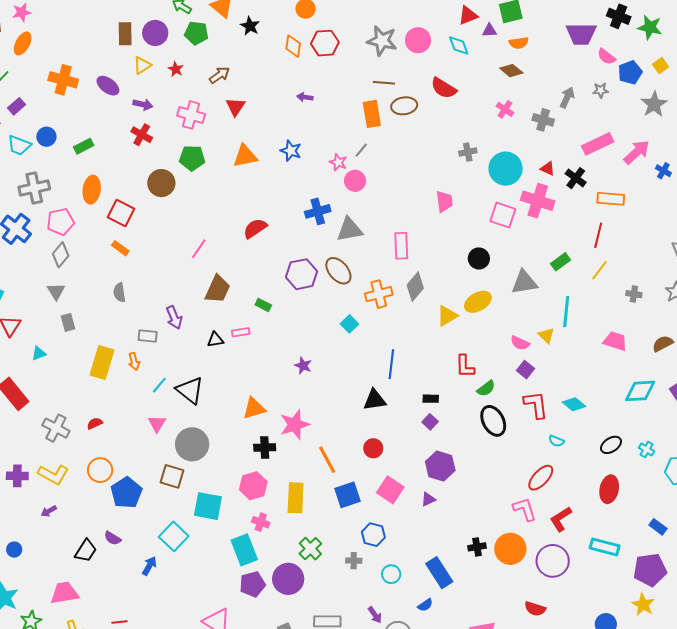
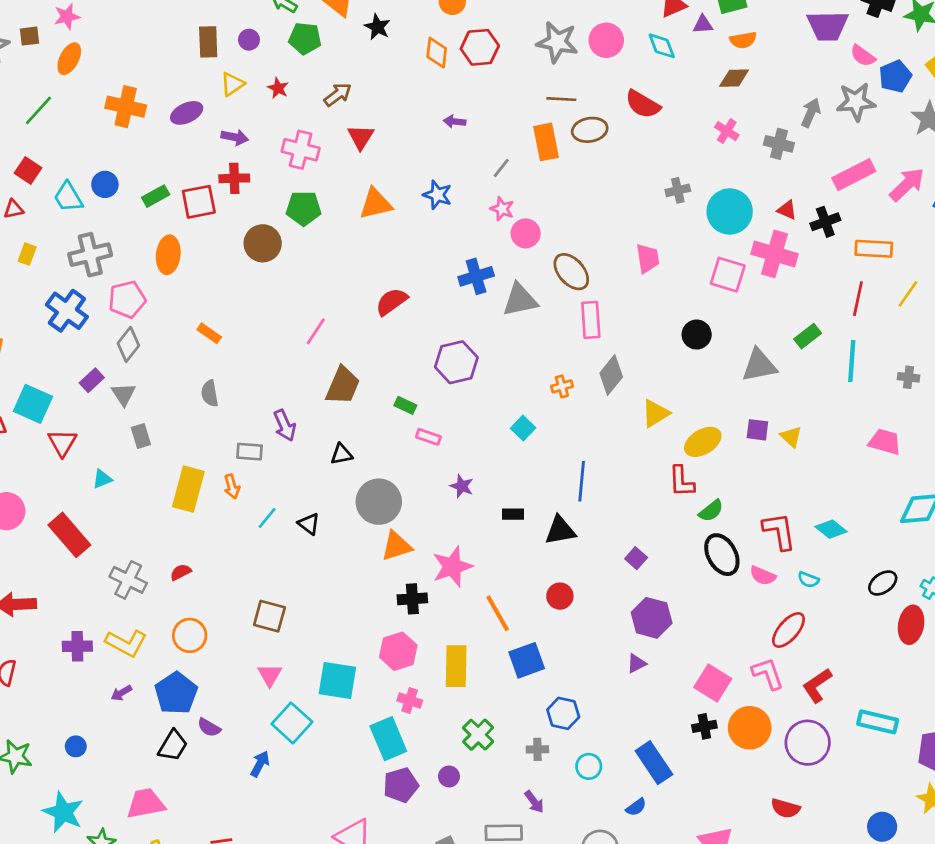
purple circle: (155, 33) -> (249, 40), size x0.6
brown diamond: (511, 71) -> (734, 78), turned -40
purple ellipse: (108, 86) -> (187, 113), turned -60
gray star: (601, 90) -> (856, 102), size x1.8
purple rectangle: (16, 106) -> (92, 380), moved
red cross: (142, 135) -> (234, 178), turned -30
cyan trapezoid: (19, 145) -> (68, 197), turned 40
gray line: (361, 150) -> (501, 168), moved
black cross: (576, 178) -> (825, 222), turned 35
red square: (121, 213) -> (199, 202), moved, turned -36
yellow line: (599, 270) -> (908, 294), moved
brown ellipse: (338, 271) -> (571, 272), moved
orange cross: (379, 294) -> (562, 386), size x0.6
yellow ellipse: (478, 302) -> (703, 442), moved
cyan line: (566, 312) -> (852, 361), moved
pink rectangle: (241, 332) -> (428, 437), moved, turned 30
pink semicircle: (520, 343) -> (763, 576), moved
purple square: (526, 370) -> (757, 430), moved, turned -30
black triangle: (190, 390) -> (309, 524), size x0.6
black rectangle: (431, 399) -> (513, 514), moved
pink triangle: (157, 424) -> (270, 675), moved
gray circle: (192, 444) -> (379, 502), moved
brown square: (172, 476) -> (269, 616), moved
red ellipse: (609, 489) -> (911, 625), moved
pink square: (390, 490) -> (713, 683), moved
blue pentagon: (126, 493) -> (176, 693), moved
purple circle: (288, 579) -> (449, 776), size x0.5
purple arrow: (375, 615) -> (534, 802), moved

